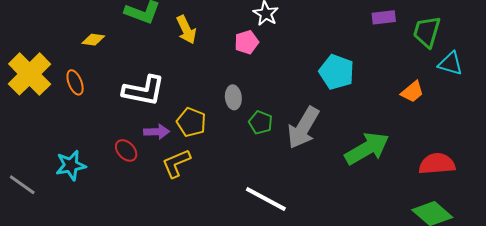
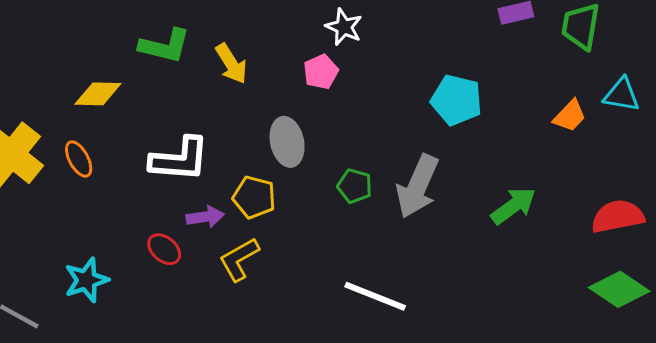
yellow diamond: (93, 40) -> (98, 94), size x1.4
cyan triangle: (451, 64) -> (622, 95), moved
gray ellipse: (233, 97) -> (287, 142), moved, size x1.4
green arrow: (367, 148) -> (513, 206), size x0.7

